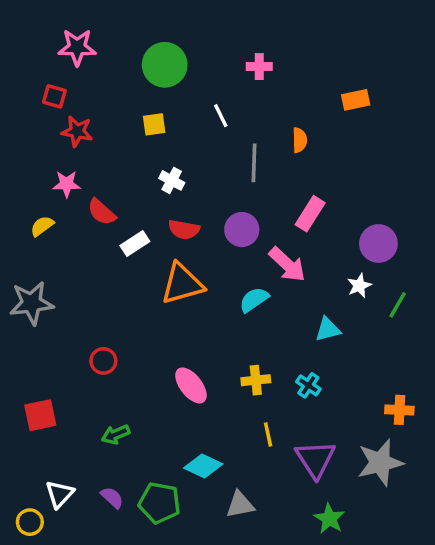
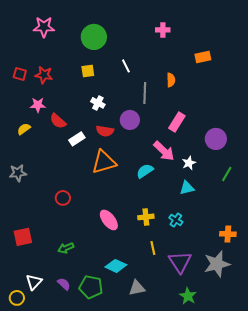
pink cross: (259, 67) -> (163, 30), moved
red square: (54, 96) -> (20, 74), moved
purple circle: (242, 230) -> (130, 120), moved
white star: (359, 286) -> (189, 163), moved
gray star: (32, 303) -> (18, 173), size x0.7
red circle: (103, 361) -> (63, 198), moved

